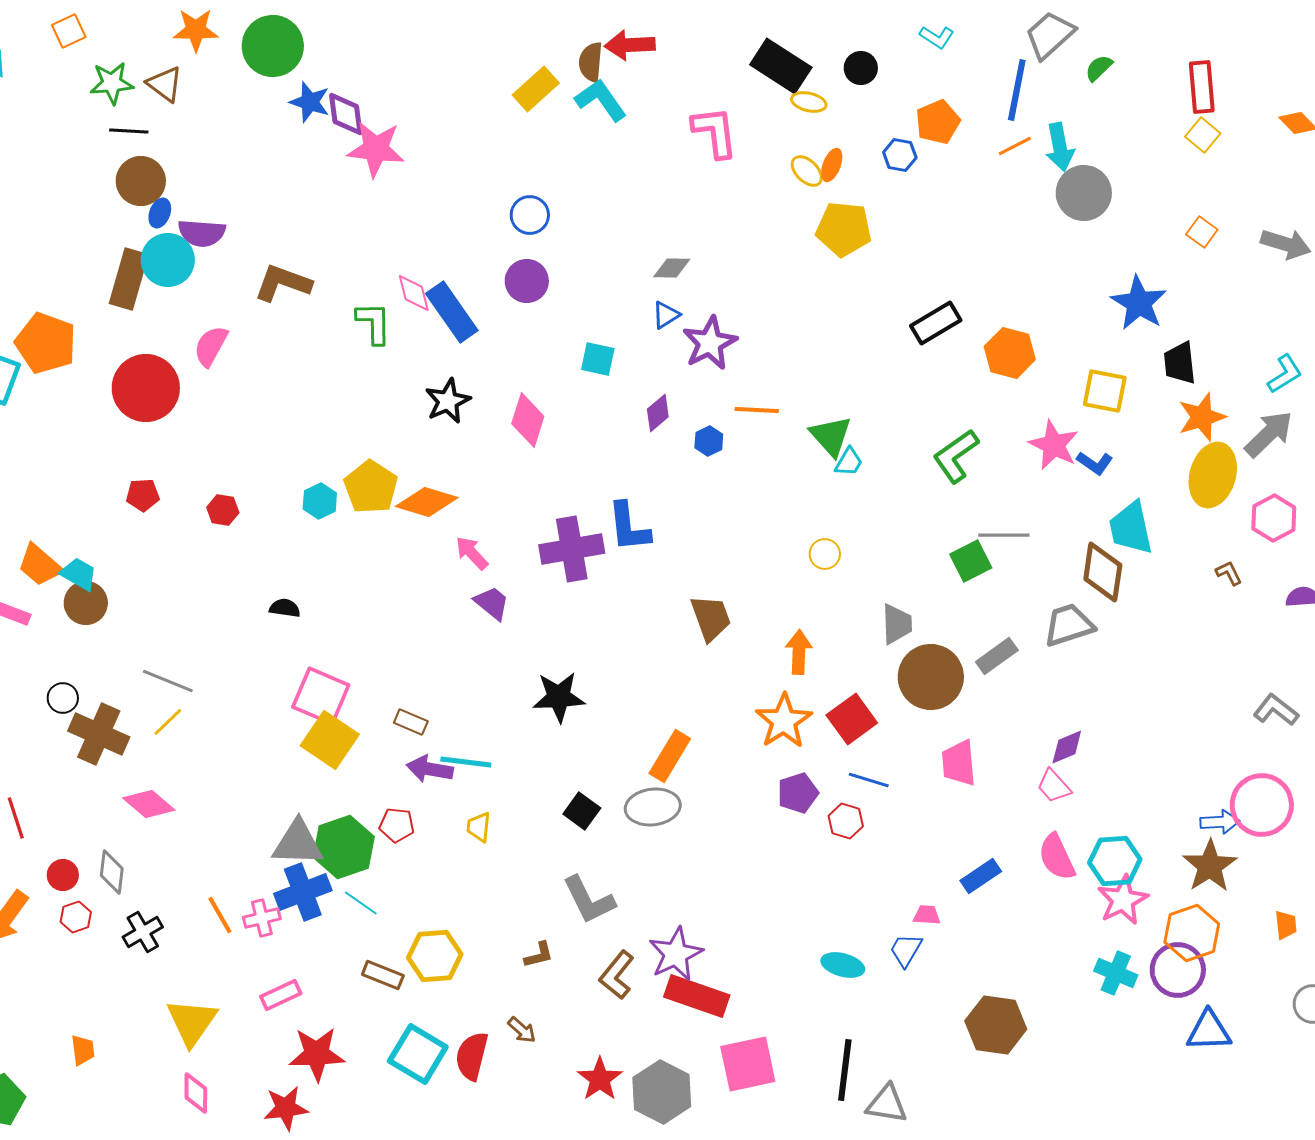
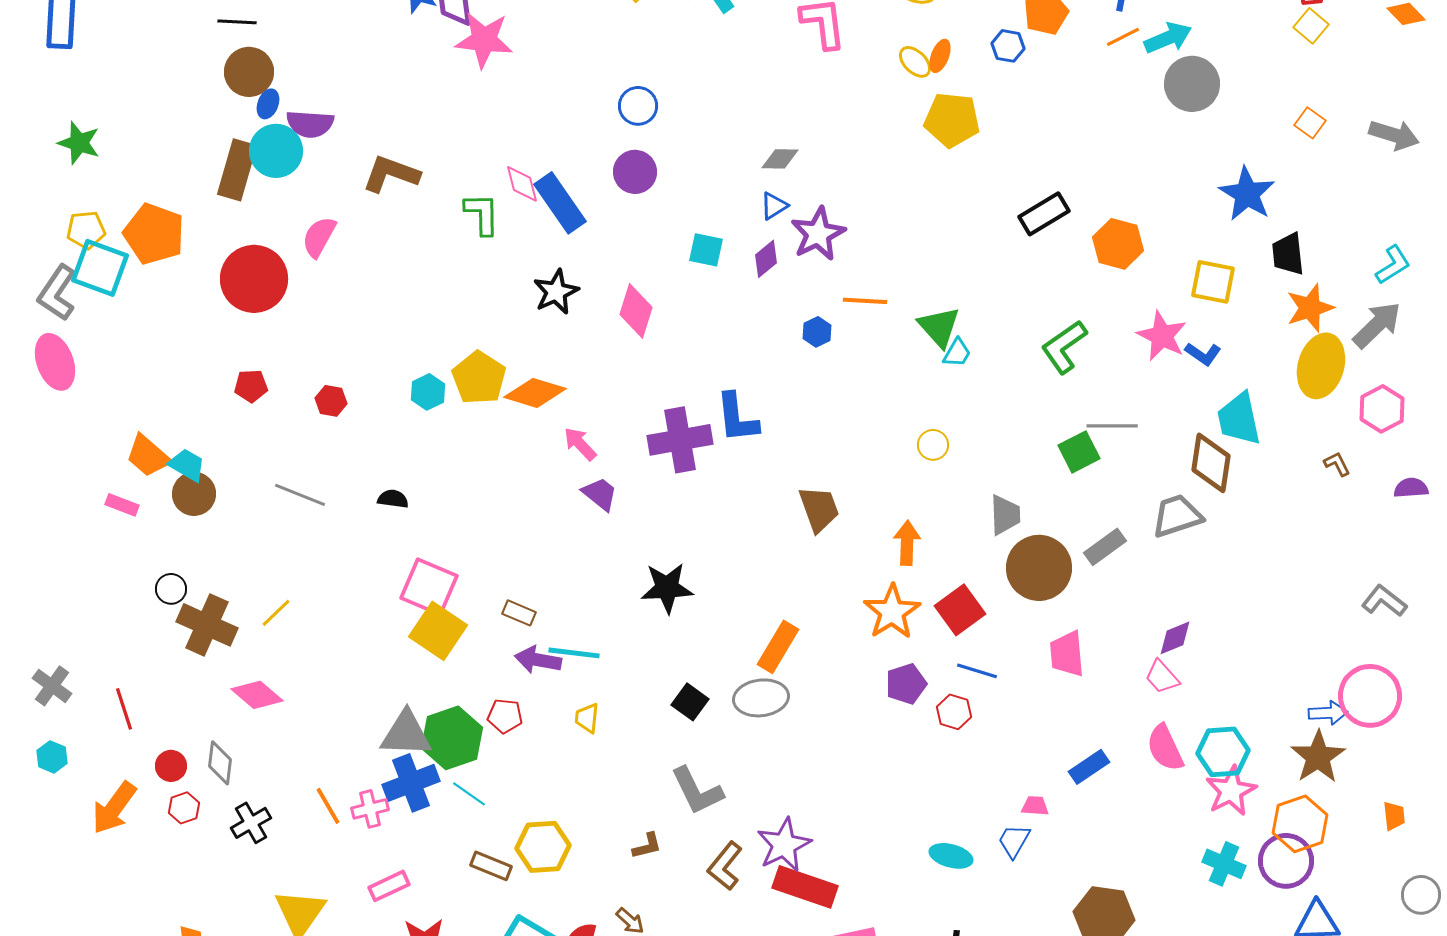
cyan arrow: (1060, 147) -> (1168, 38), turned -102
purple diamond: (658, 413) -> (766, 259), moved
gray line: (168, 681) -> (300, 495), moved

